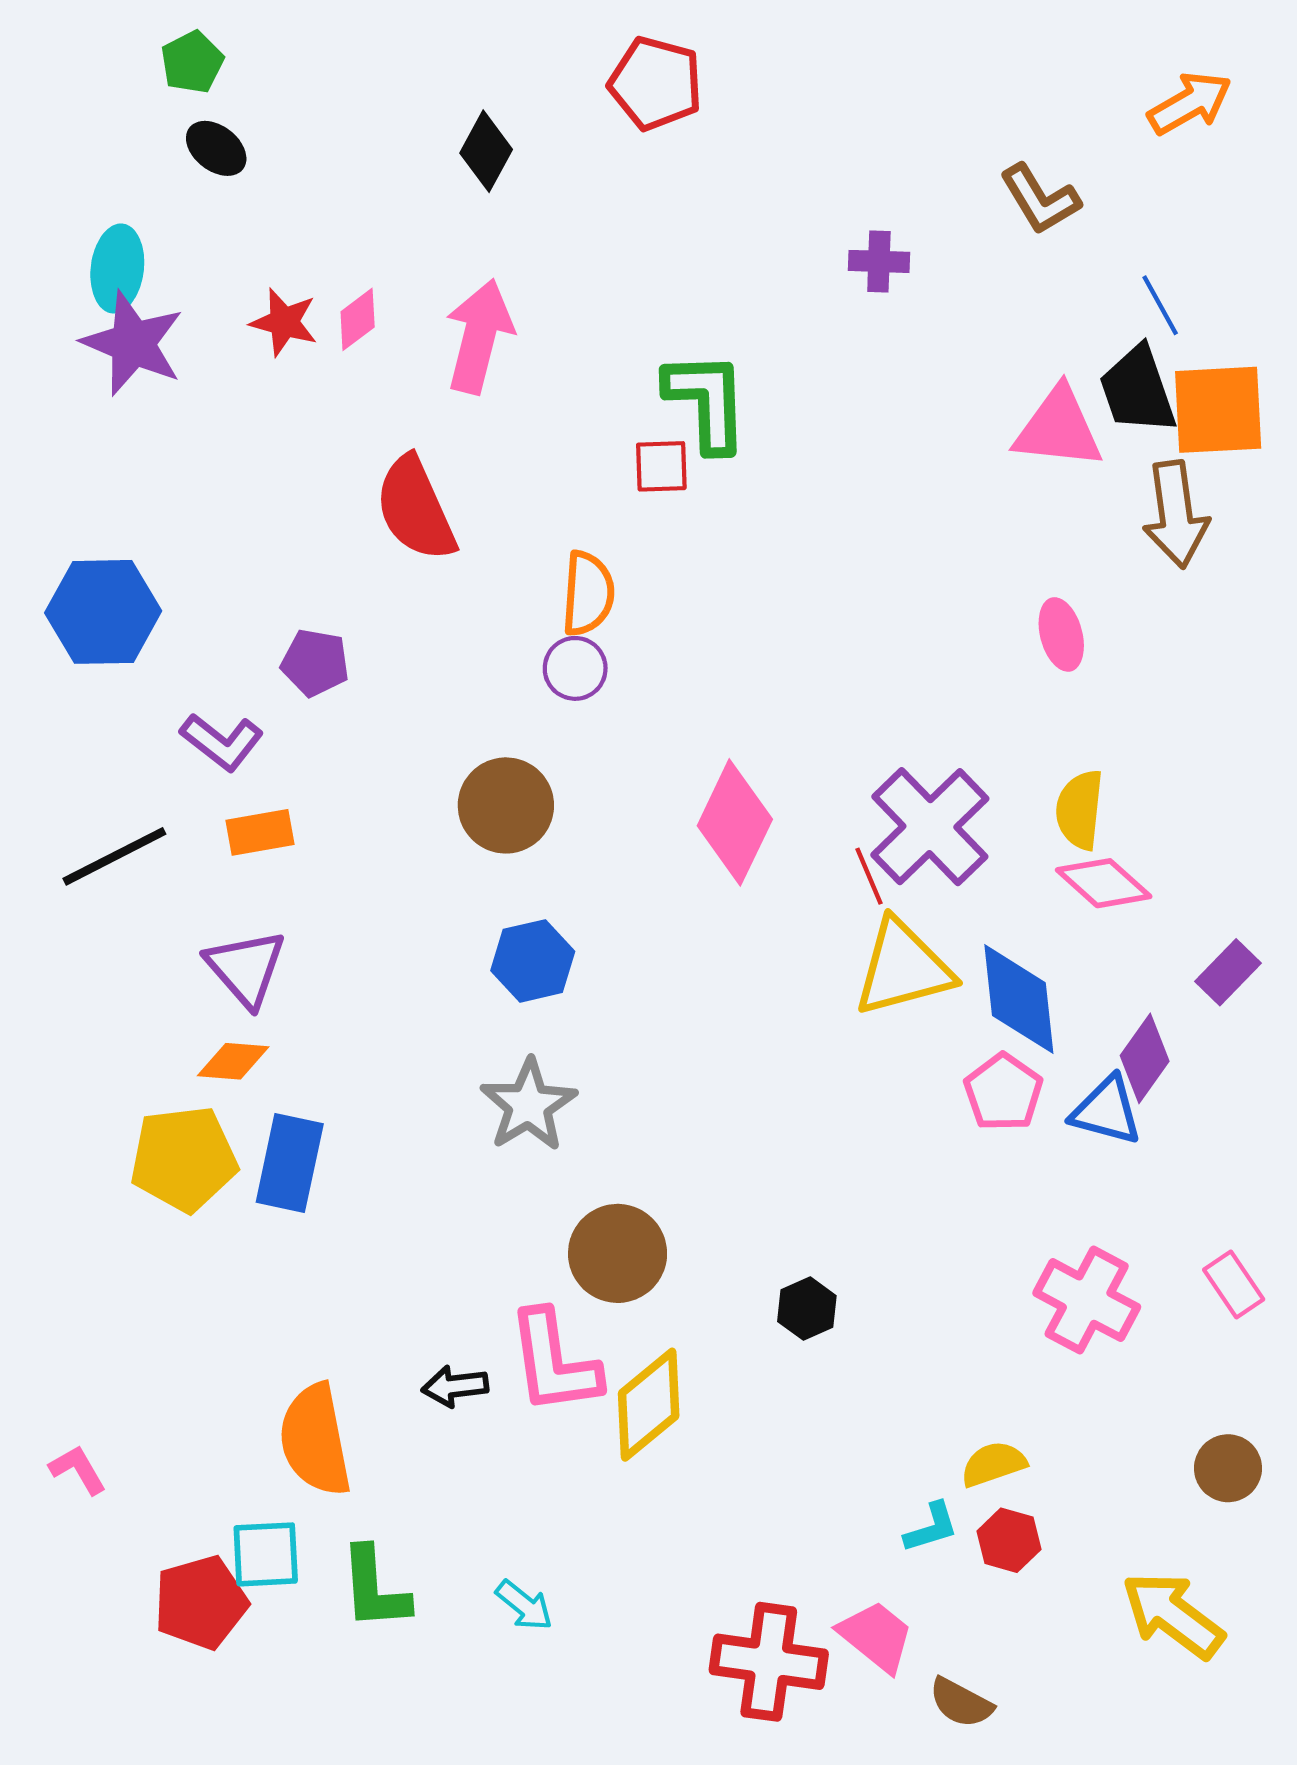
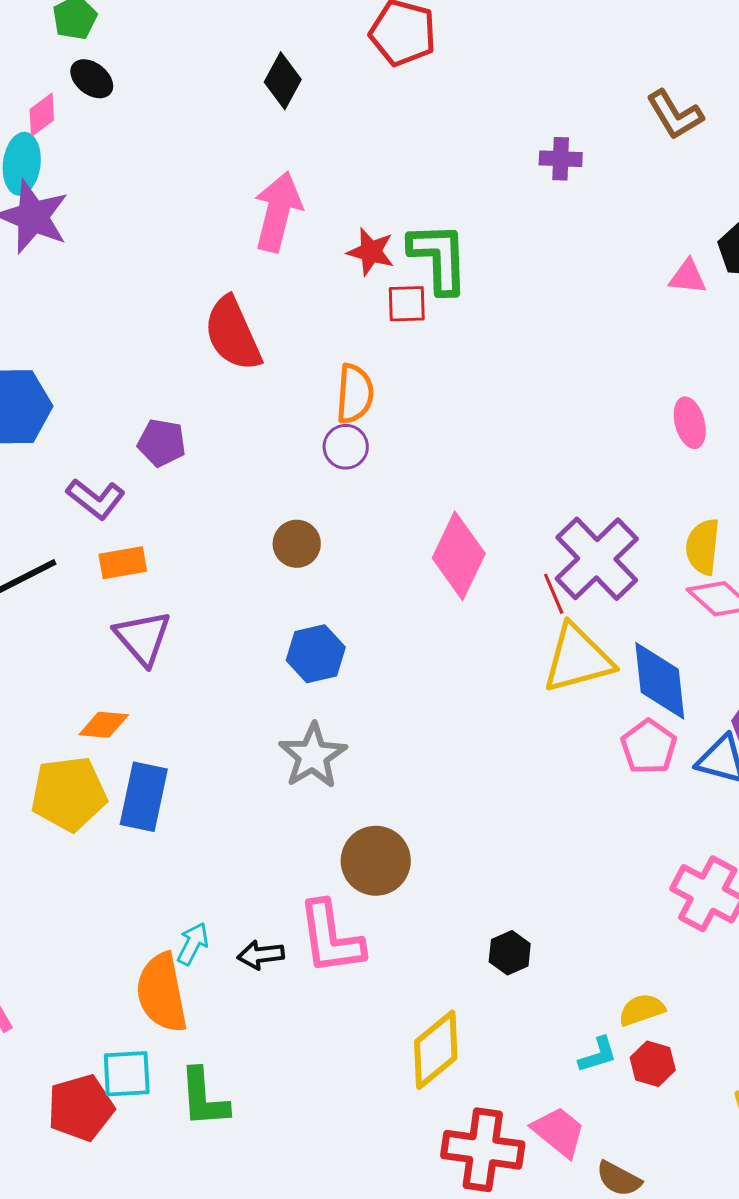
pink diamond: (358, 319) -> (42, 115), moved
red star: (284, 322) -> (371, 252), moved
pink triangle: (1058, 428) -> (688, 277), size x0.6
brown circle: (506, 805) -> (297, 544), size x0.7
purple triangle: (246, 968) -> (143, 638), moved
black hexagon: (807, 1309) -> (510, 953), moved
yellow diamond: (649, 1405) -> (436, 1050), moved
cyan arrow: (524, 1605) -> (193, 944), moved, turned -102

